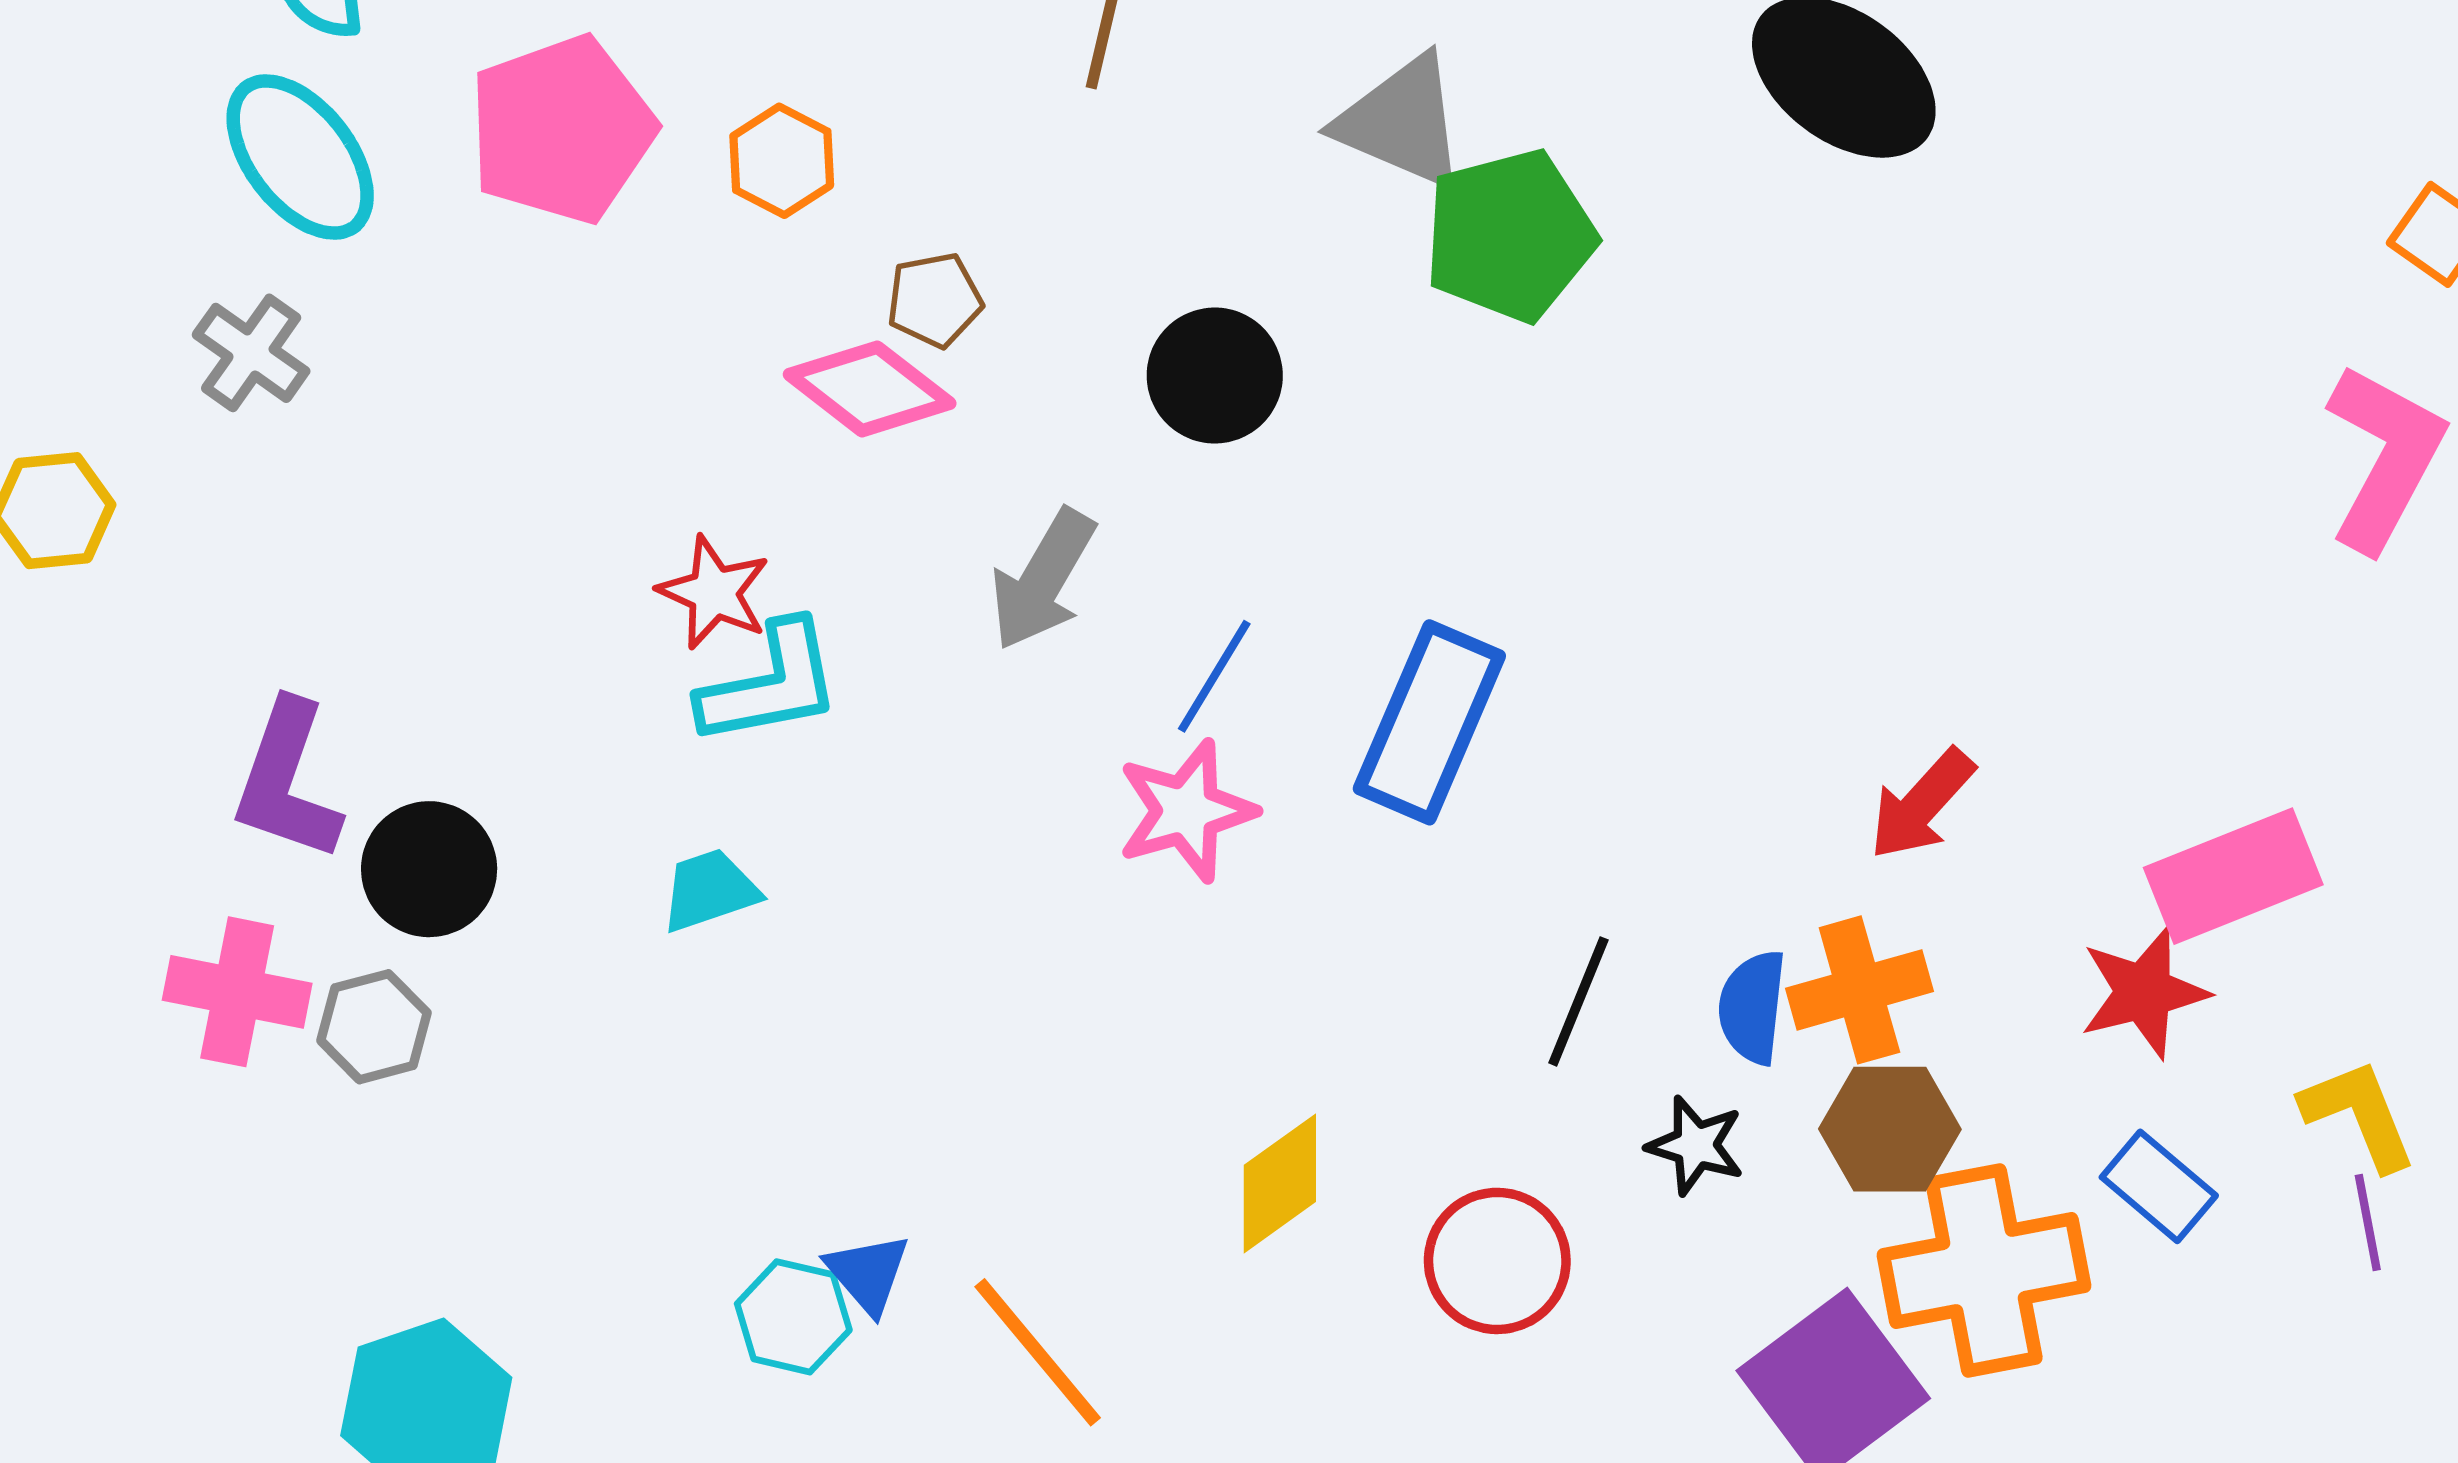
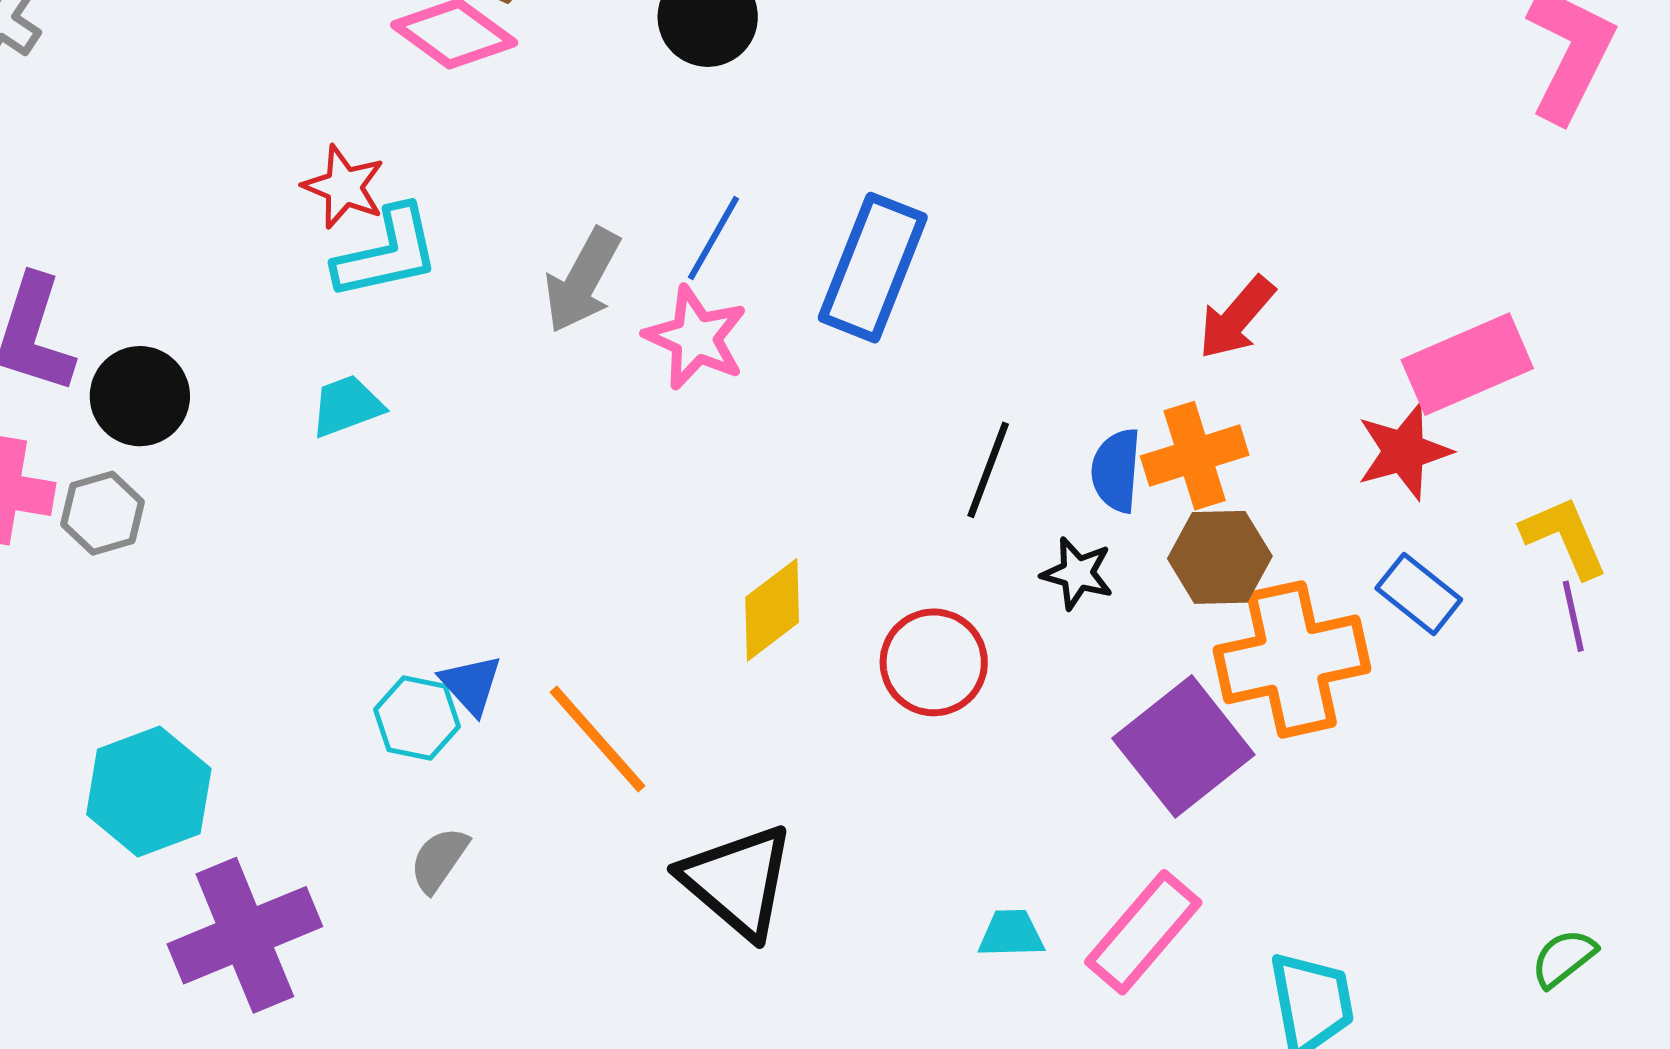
gray arrow: (1043, 580) -> (582, 280), moved
pink star: (1186, 811) -> (696, 338), turned -30

